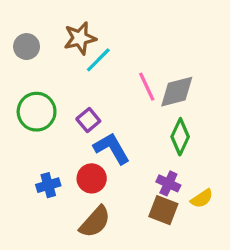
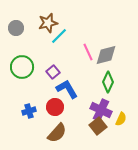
purple cross: (168, 183) -> (101, 110), size x1.5
yellow semicircle: (202, 198) -> (121, 119), turned -32
brown square: (163, 210) -> (98, 126), turned 30

